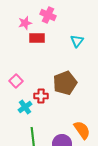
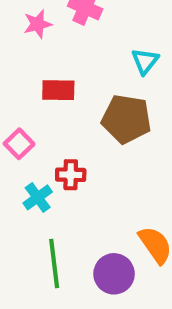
red rectangle: (37, 38) -> (58, 90), moved
brown pentagon: (65, 83) -> (126, 119), moved, turned 30

